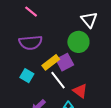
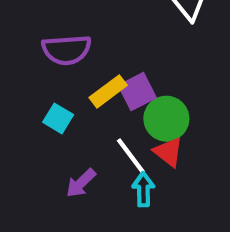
green circle: (78, 42) -> (166, 119), moved
white line: (58, 80) -> (131, 156), moved

